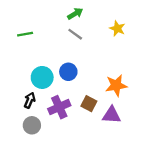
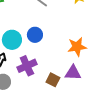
brown square: (89, 104) -> (53, 80), moved

